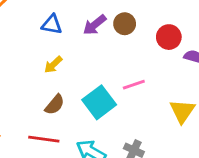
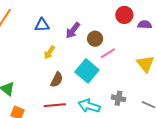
brown circle: (125, 24) -> (95, 39), moved
purple arrow: (95, 25) -> (73, 30), moved

